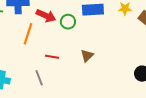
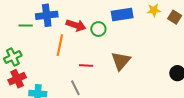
brown triangle: (87, 56) -> (121, 61), size x1.5

